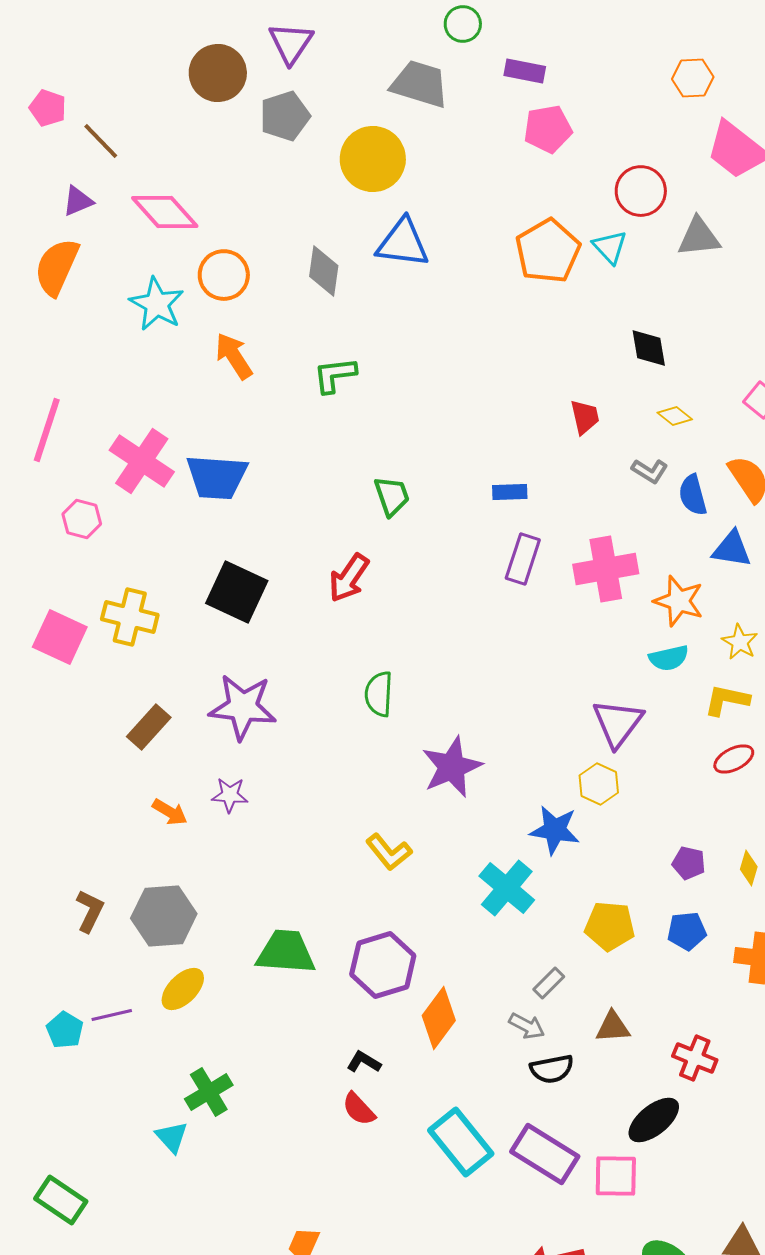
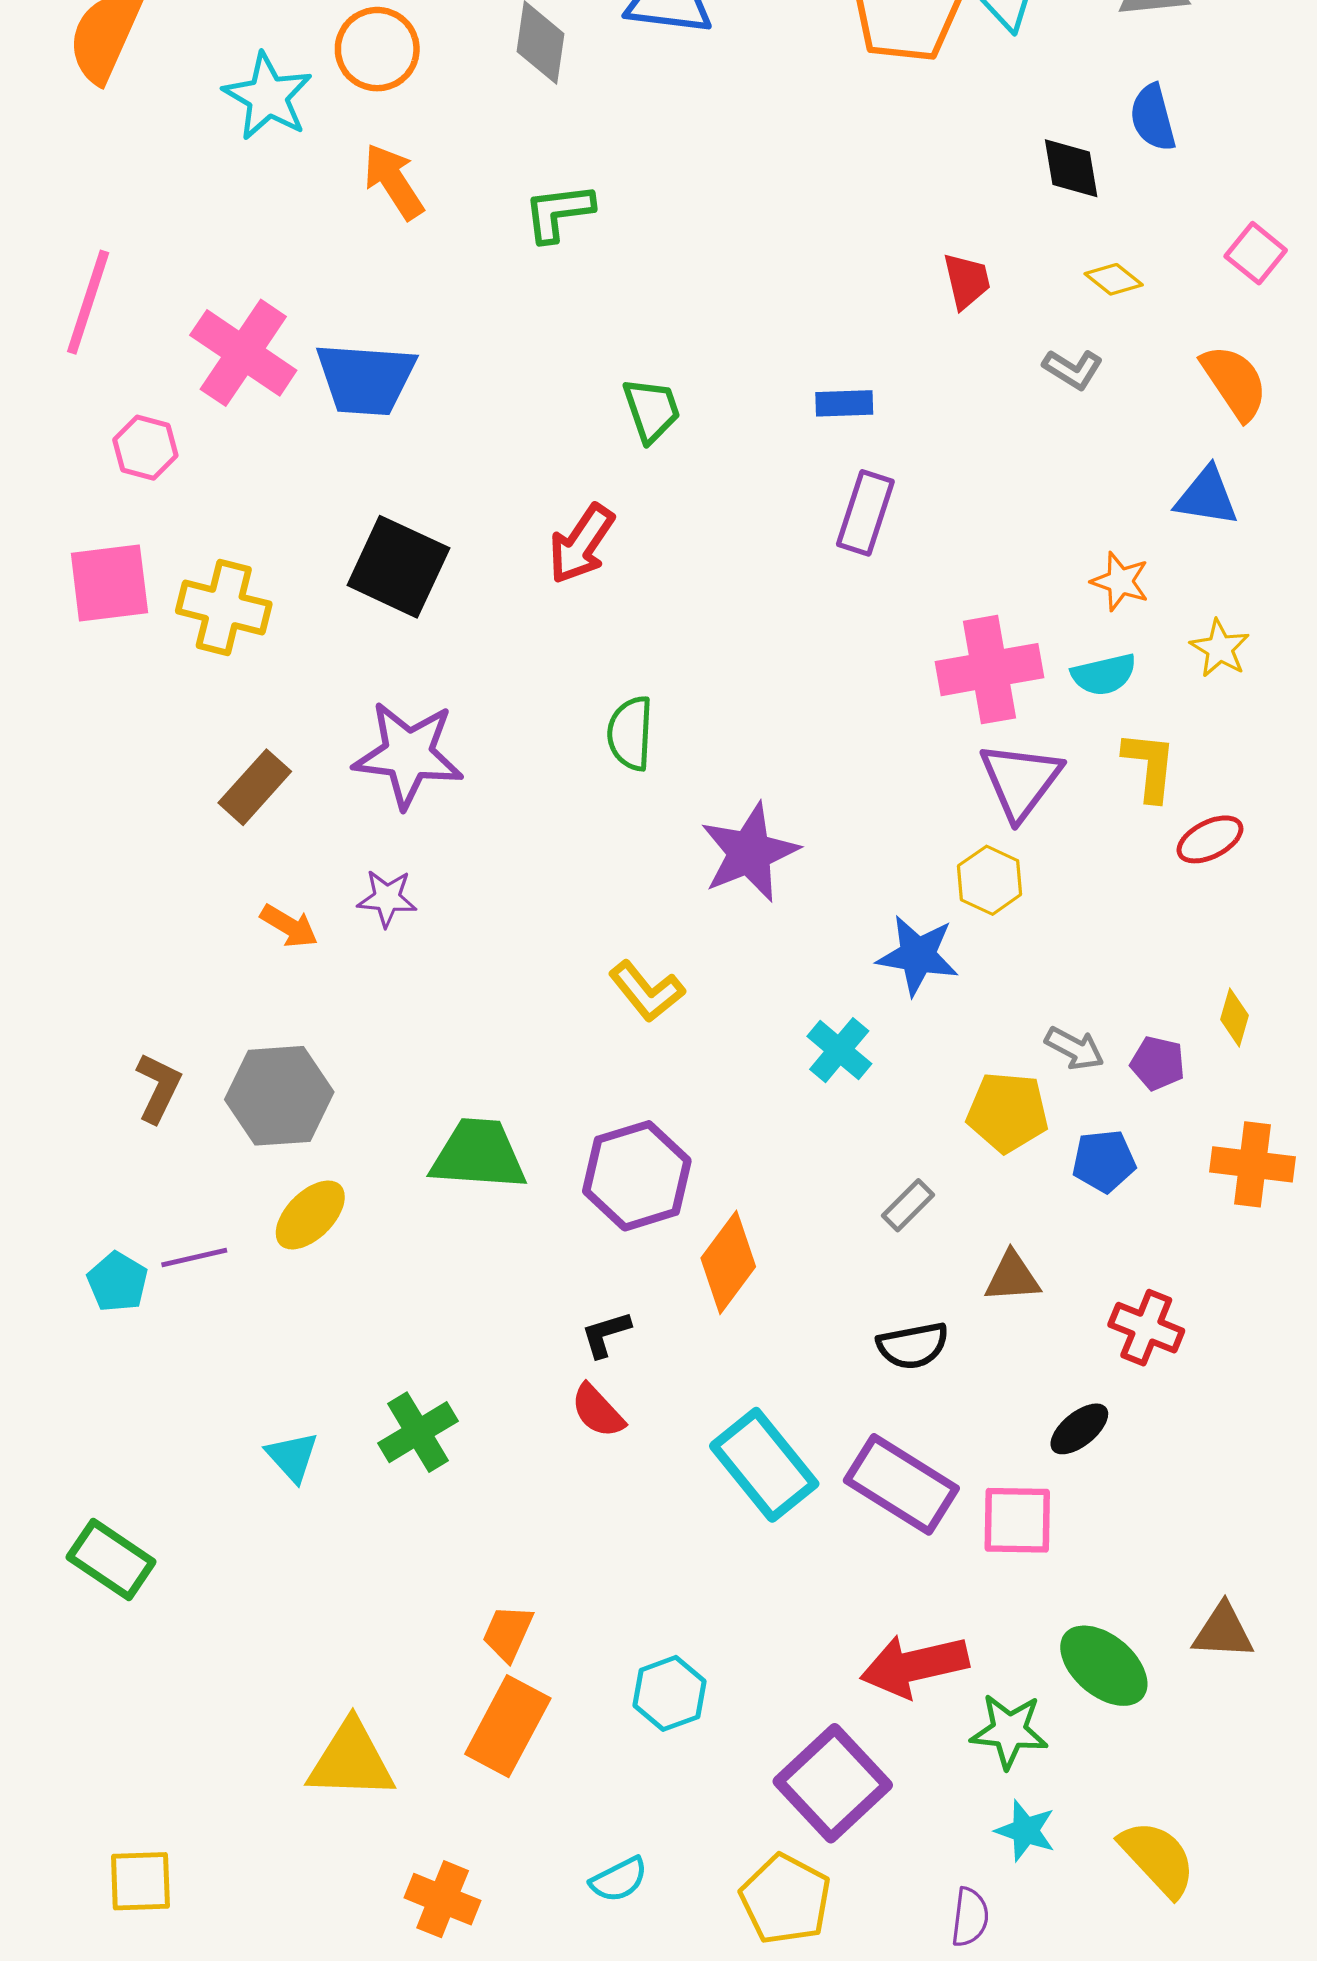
blue semicircle: (693, 495) -> (1153, 118), moved
pink cross: (606, 569) -> (990, 670), moved
orange star: (679, 601) -> (1120, 581), size x0.7
pink square: (60, 637) -> (109, 583), moved, turned -32
yellow L-shape: (727, 700) -> (1150, 766), moved, turned 84
purple pentagon: (689, 863) -> (1158, 1063), moved
cyan cross: (507, 888) -> (839, 1050), size x0.7
blue pentagon: (687, 931) -> (1104, 1161), moved
gray arrow: (527, 1026) -> (1074, 1048), moved
black L-shape: (364, 1062) -> (606, 1334), turned -48
green cross: (209, 1092) -> (418, 1432), moved
black ellipse: (654, 1120) -> (1079, 1429), size x0.7

